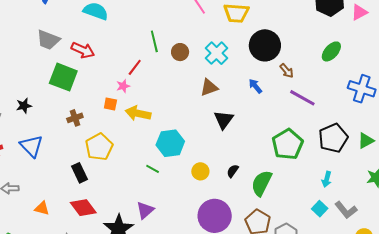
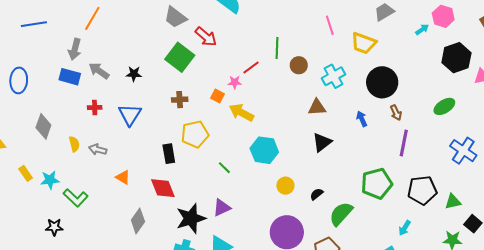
purple line: (302, 98) -> (404, 143), turned 56
green line: (153, 169) -> (224, 168), moved

